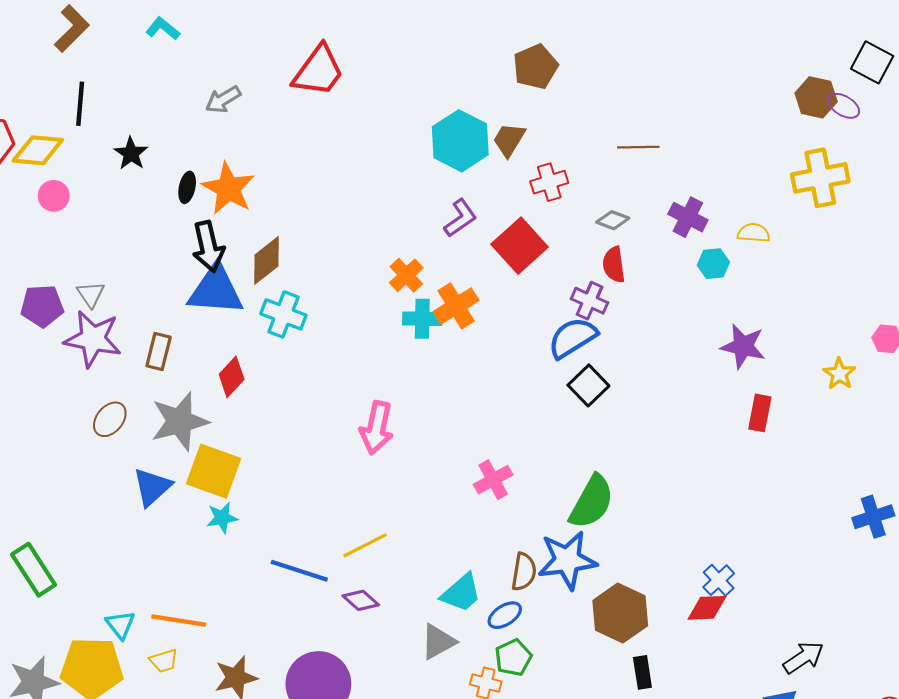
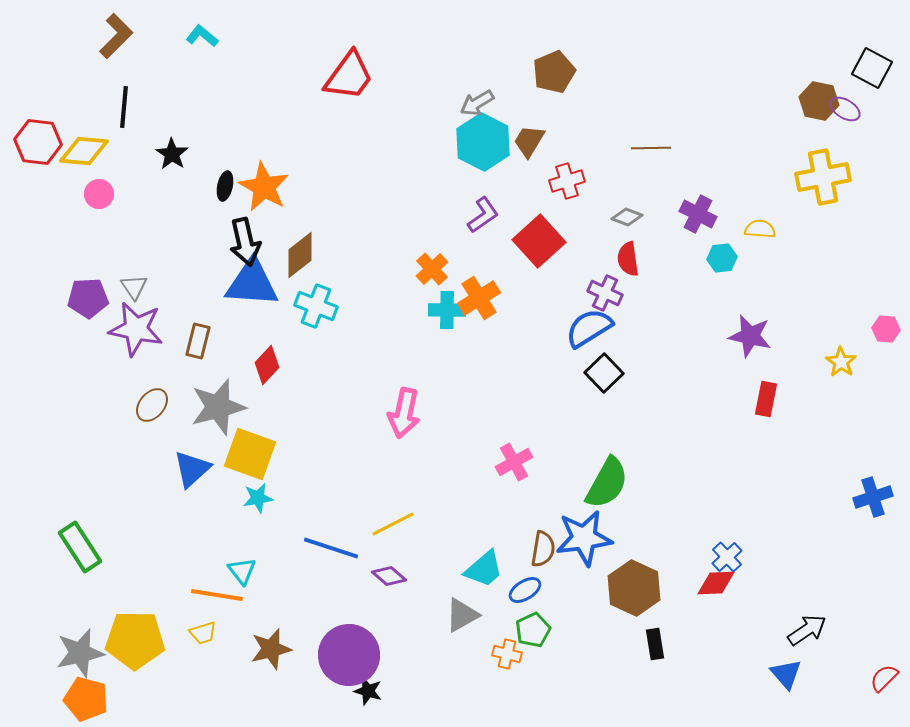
gray arrow: (223, 99) -> (477, 103), moved
cyan triangle: (120, 625) -> (242, 571), moved

